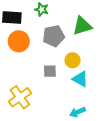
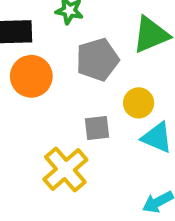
yellow cross: (20, 97) -> (65, 169), moved

